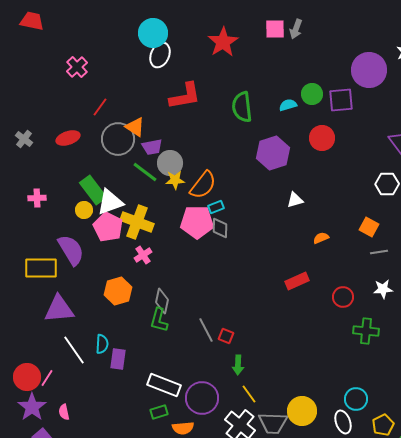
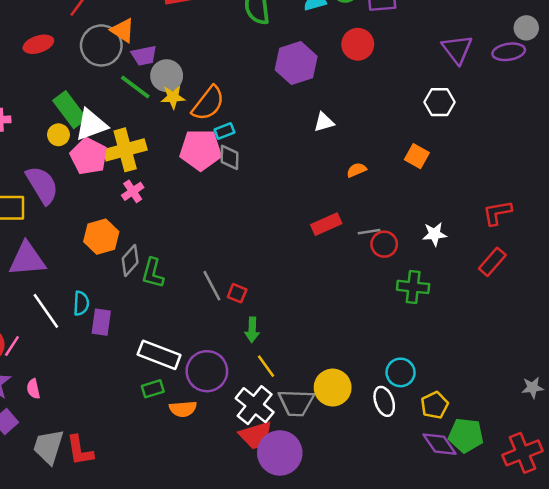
yellow cross: (137, 222) -> (125, 150), turned -36
gray line: (379, 252) -> (369, 232), moved
gray diamond: (162, 301) -> (130, 261), moved, turned 30

